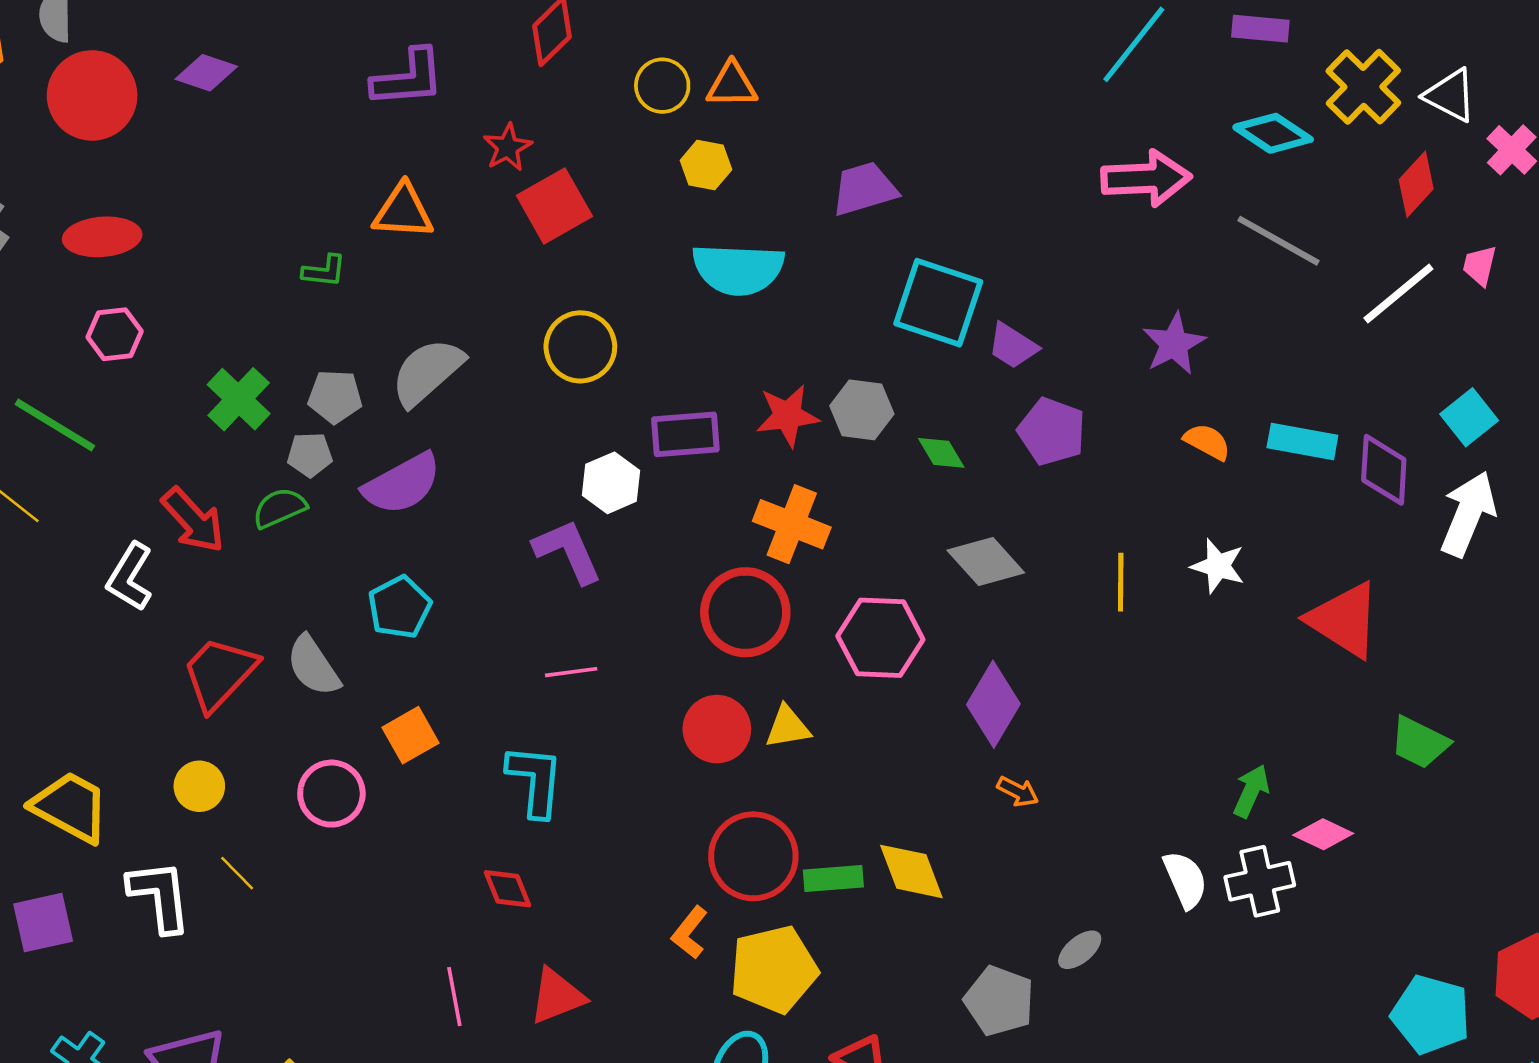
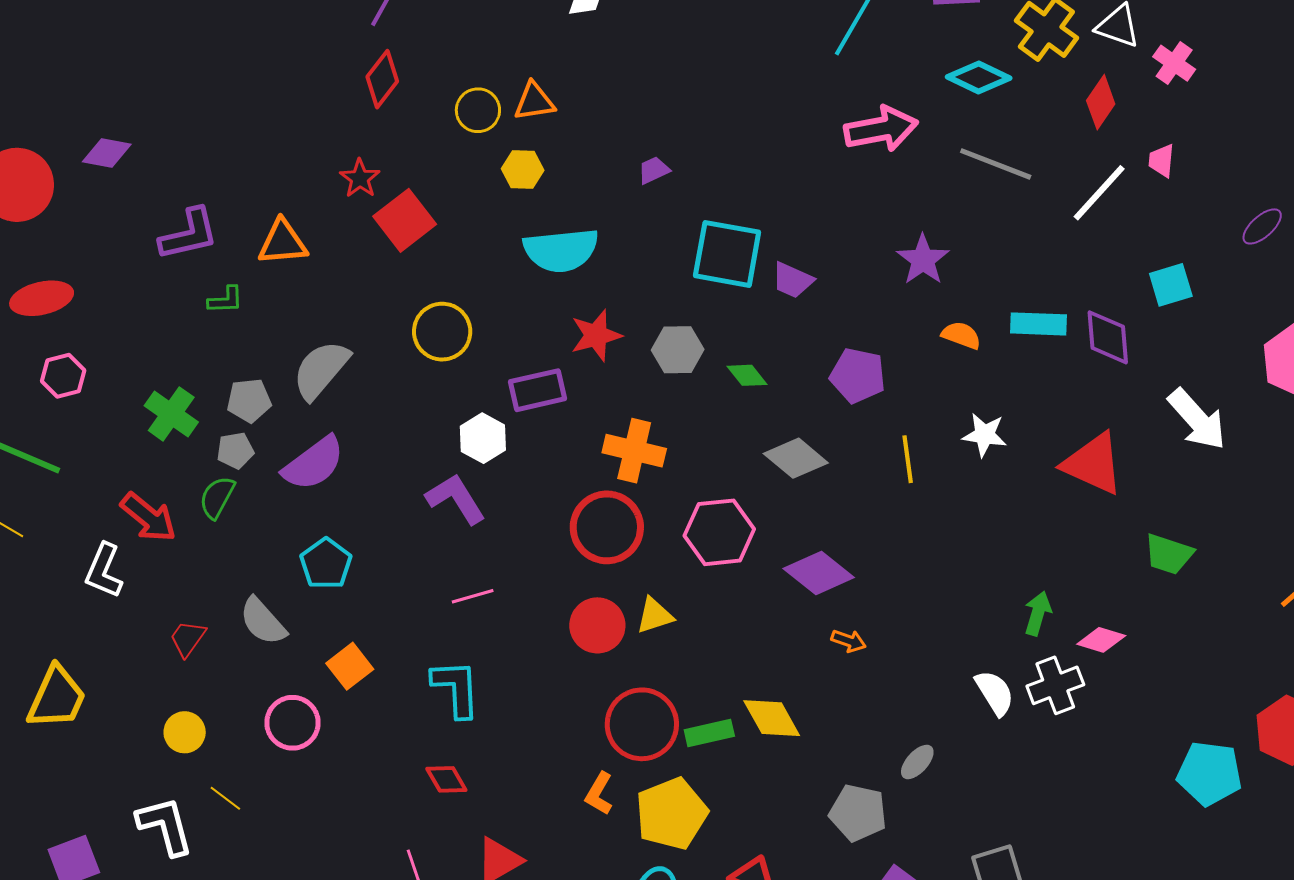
purple L-shape: (408, 78) -> (189, 234), moved
purple trapezoid: (864, 189) -> (654, 170), size x0.6
red star: (787, 416) -> (596, 335), moved
cyan square: (1469, 417) -> (1171, 285), turned 30
purple pentagon: (1052, 431) -> (858, 375), moved
green semicircle: (279, 508) -> (217, 497), turned -30
white arrow: (1468, 514) -> (1197, 419), moved, turned 124
red trapezoid: (219, 673) -> (188, 638), size x0.6
purple diamond: (993, 704) -> (819, 573), turned -74
yellow trapezoid: (70, 807) -> (57, 698), moved, turned 94

